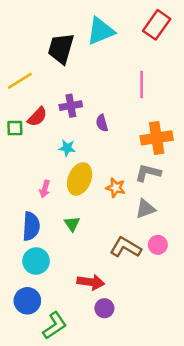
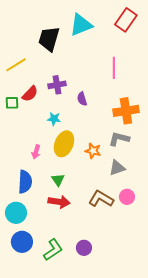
cyan circle: (36, 261) -> (16, 213), moved
red arrow: (91, 282) -> (59, 202), moved
green L-shape: (55, 326) -> (53, 250), moved

